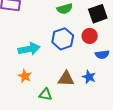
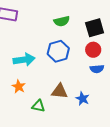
red circle: (90, 36) -> (93, 50), moved
blue star: (89, 77) -> (82, 99), moved

